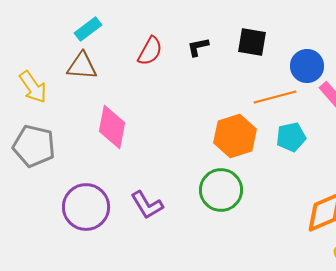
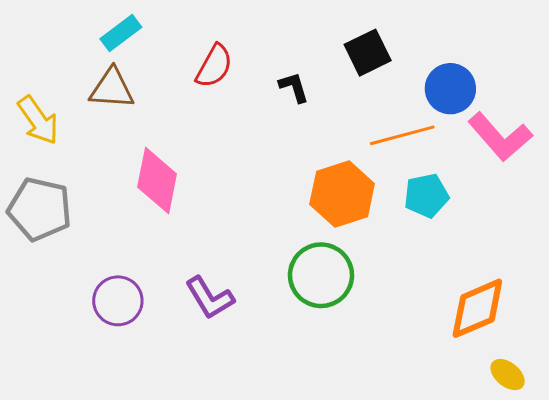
black square: (252, 42) -> (368, 53), turned -36
black L-shape: (198, 47) -> (294, 87), moved, turned 85
purple circle: (86, 207) -> (118, 301), size x0.7

